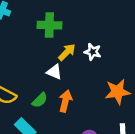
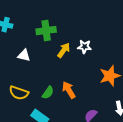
white triangle: (54, 72) -> (24, 55), moved
orange arrow: (65, 101) -> (69, 90), turned -36

